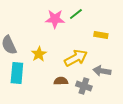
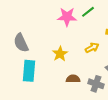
yellow star: (39, 54) -> (60, 54), moved
yellow arrow: (76, 58) -> (92, 48), moved, size x0.6

